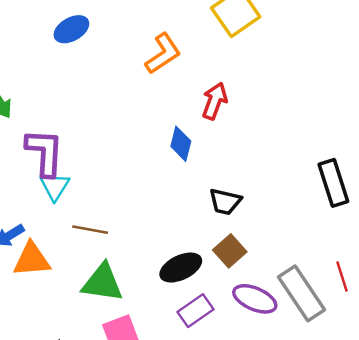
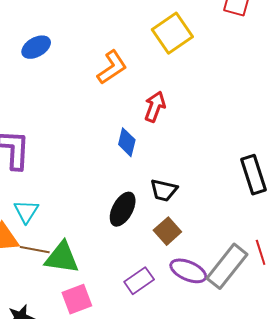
cyan triangle: (55, 186) -> (26, 211), moved
brown line: (90, 230) -> (35, 250), moved
black ellipse: (181, 268) -> (123, 209), moved, turned -36
gray rectangle: (301, 293) -> (227, 266), turned 72

